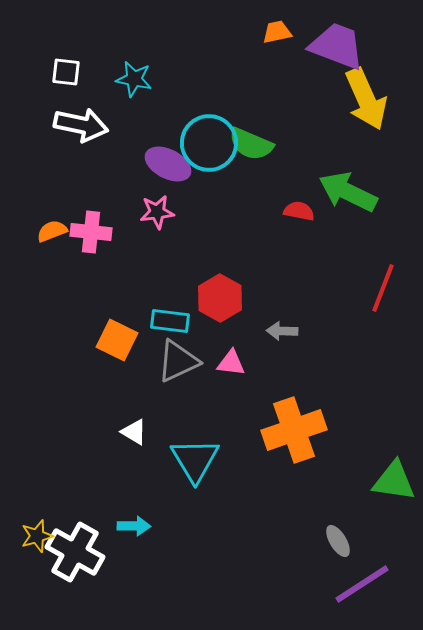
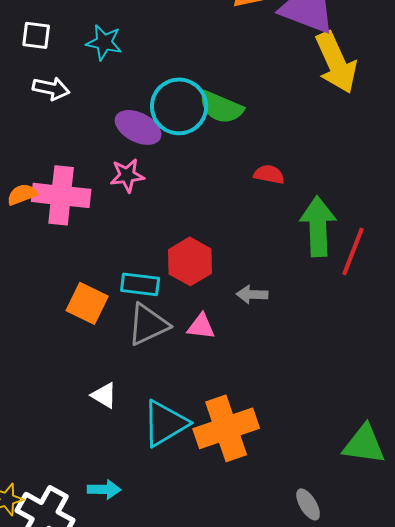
white arrow: (81, 125) -> (51, 88), size x0.7
green arrow: (348, 192) -> (318, 226), moved, turned 62
pink cross: (91, 232) -> (61, 195), size x1.4
orange cross: (294, 430) -> (226, 428), moved
cyan triangle: (195, 460) -> (165, 423), turned 30

